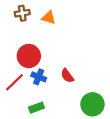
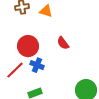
red semicircle: (67, 76) -> (63, 43), moved

